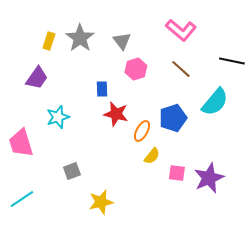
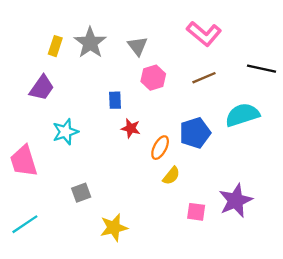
brown line: (181, 69) -> (204, 78), turned -65
cyan semicircle: (215, 102) -> (242, 115), turned -148
red star: (116, 114) -> (131, 128), size x0.7
pink square: (177, 173) -> (196, 212), moved

